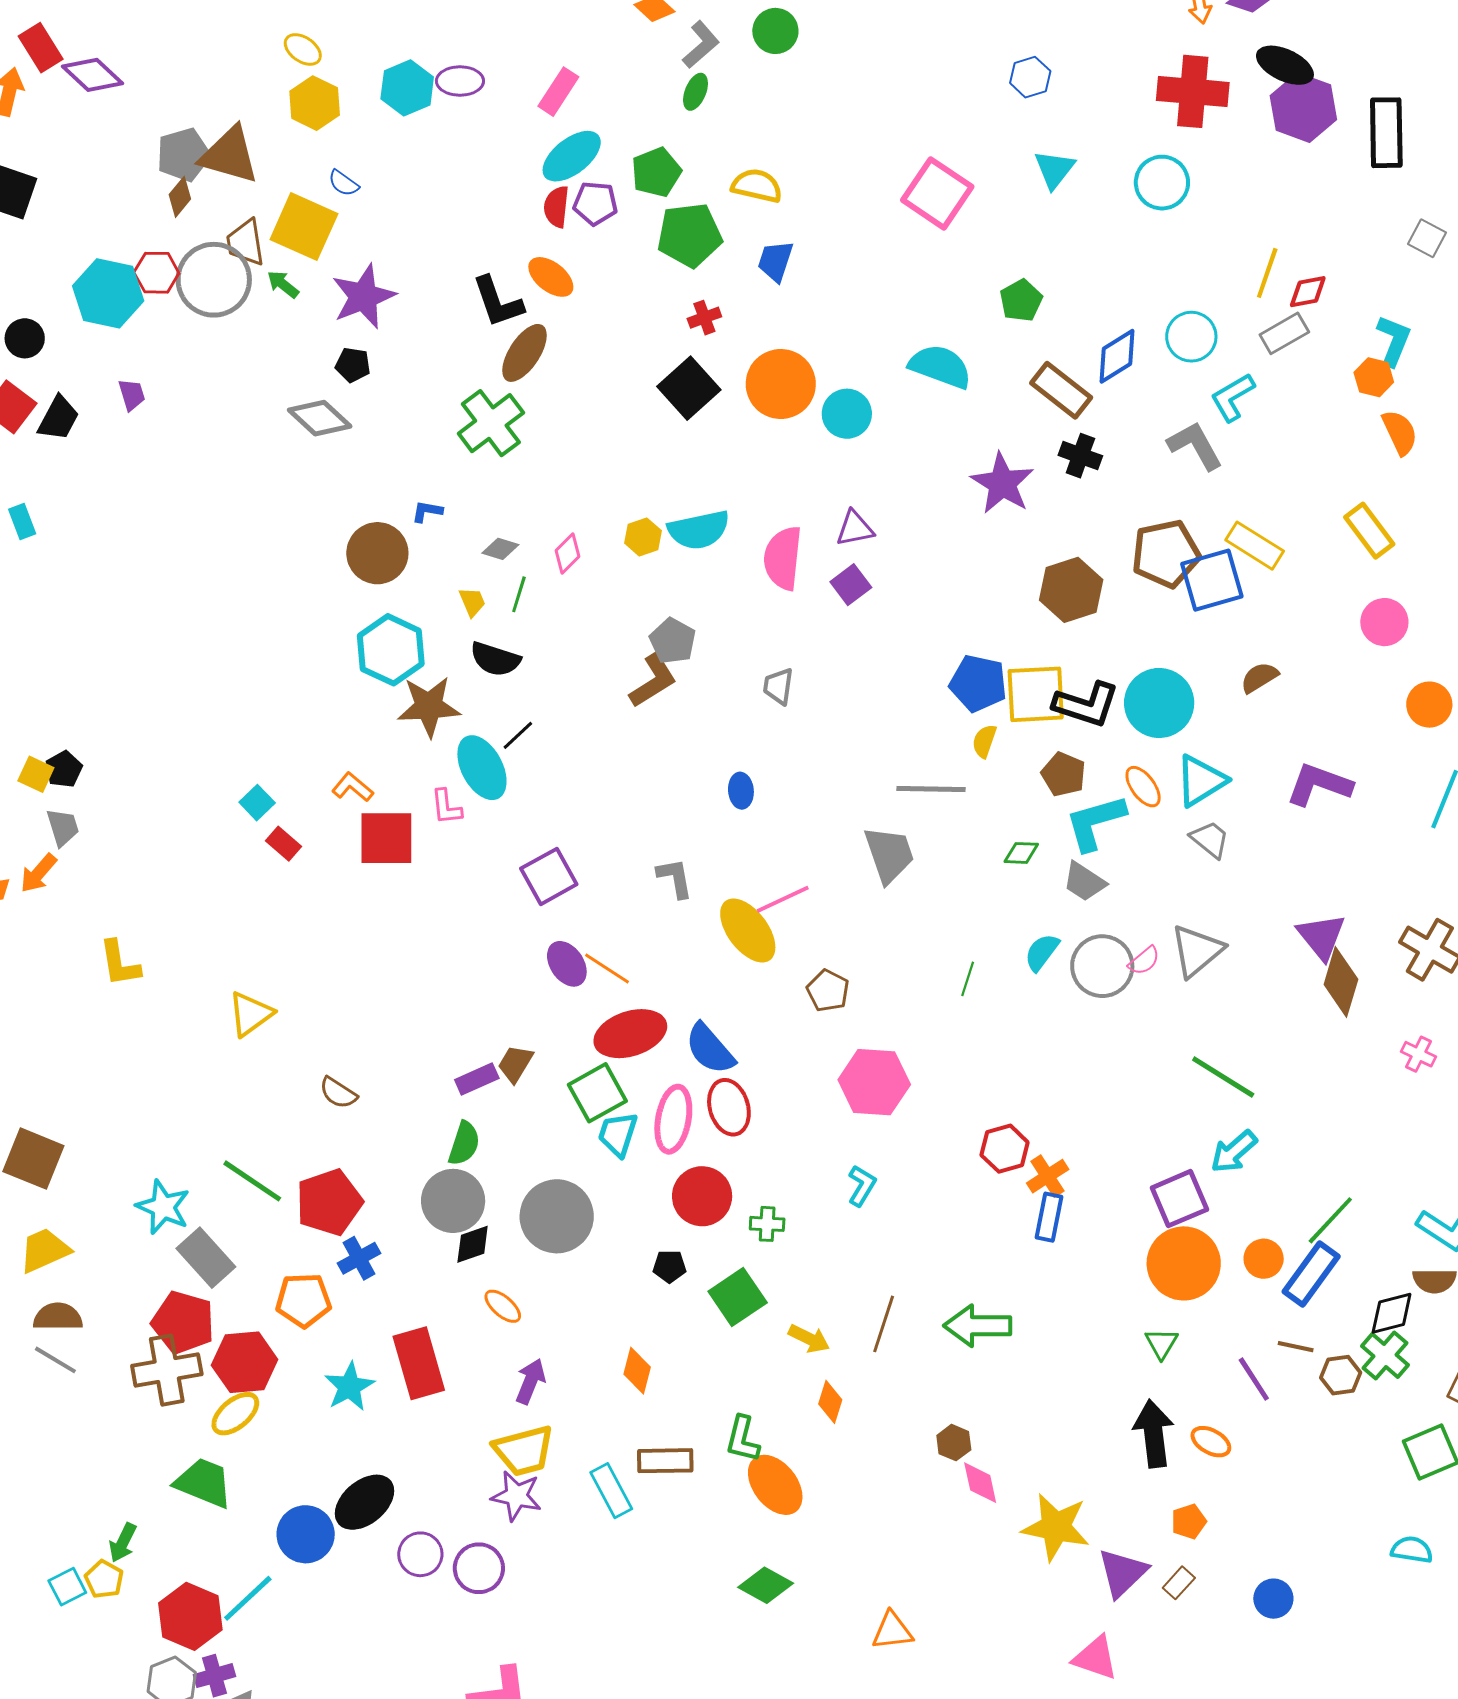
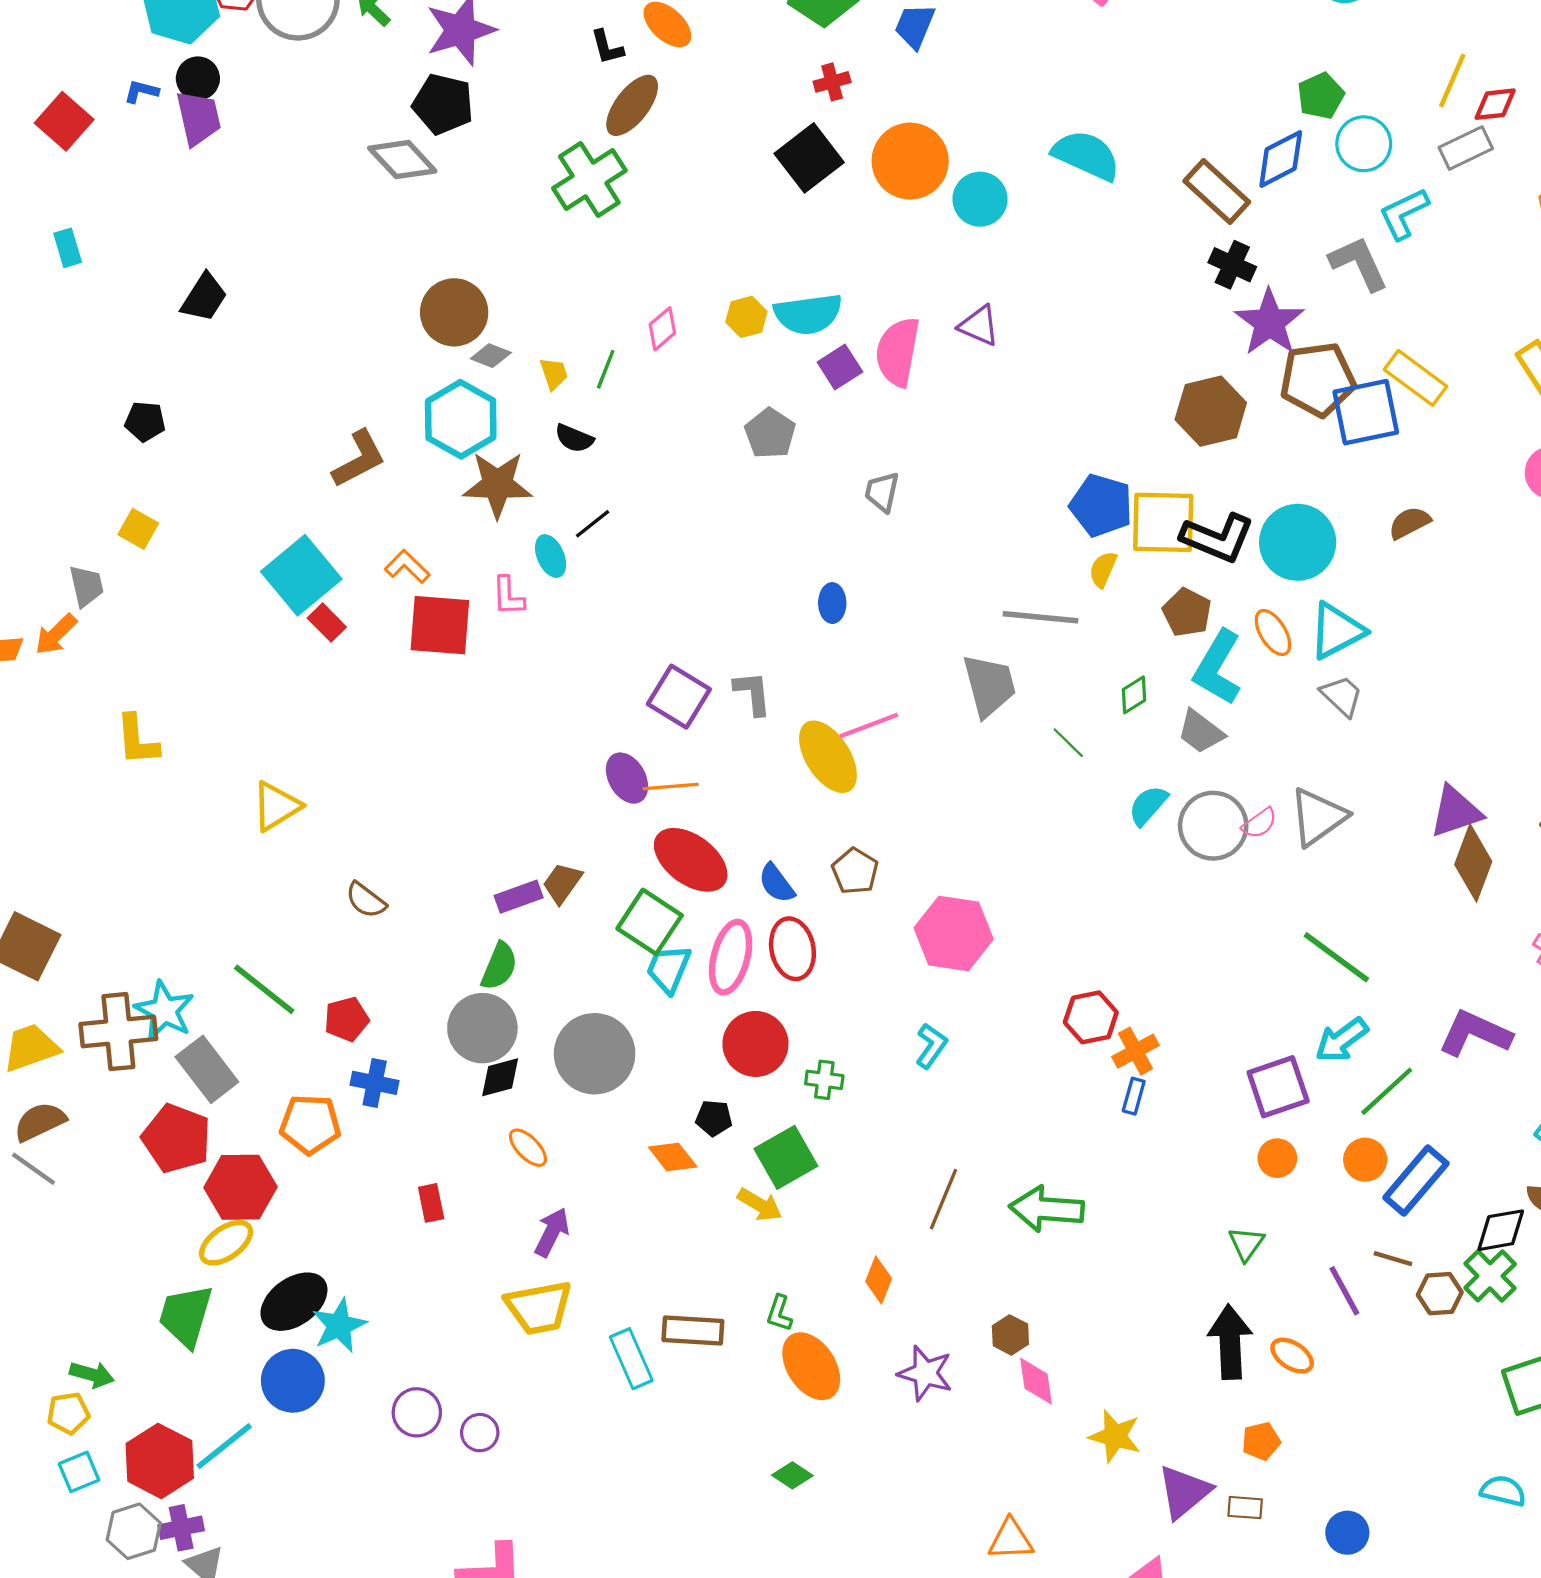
green pentagon: (1021, 301) -> (1321, 96), moved
black L-shape: (498, 302) -> (607, 47), size x0.6
black circle: (25, 338) -> (198, 78), moved
black pentagon: (353, 365) -> (443, 104), size x1.6
purple trapezoid: (132, 395) -> (198, 118), size x1.6
black trapezoid: (59, 418) -> (204, 297), moved
purple star: (1002, 483) -> (1269, 322), moved
blue L-shape: (427, 511) -> (141, 91), moved
purple triangle: (855, 528) -> (979, 326), turned 30
gray diamond: (500, 549) -> (491, 356), moved
purple square: (851, 585) -> (840, 367), moved
black semicircle: (495, 659) -> (574, 438), size x0.7
brown L-shape: (653, 681) -> (359, 459), moved
cyan ellipse: (482, 768) -> (551, 556), size x0.6
black pentagon: (64, 769) -> (145, 421), moved, turned 30
yellow square: (36, 774) -> (138, 529), moved
purple L-shape: (1319, 784) -> (1475, 1033), moved
cyan square: (257, 803) -> (301, 575), size x2.0
cyan L-shape: (1095, 822) -> (1218, 668), turned -48
green diamond: (1021, 853) -> (1134, 695), turned -39
purple square: (549, 876) -> (679, 697), moved, turned -34
purple triangle: (1321, 936) -> (1456, 812), turned 46
orange line: (607, 968) -> (671, 786), turned -42
green line: (968, 979) -> (1068, 743), moved, turned -68
brown pentagon: (828, 991) -> (855, 871), moved
red ellipse: (630, 1034) -> (691, 860), turned 50
blue semicircle: (710, 1049) -> (777, 883), size x0.7
green square: (597, 1093) -> (650, 922), turned -32
red pentagon: (329, 1202) -> (346, 1019), size x0.6
blue rectangle: (1049, 1217) -> (1134, 1096), size x0.7
green line: (1330, 1220) -> (1387, 1091), moved
blue cross: (359, 1258) -> (375, 1083), turned 36
orange circle: (1184, 1263) -> (1277, 1158), size x0.5
brown semicircle: (58, 1317) -> (40, 1122), turned -30
yellow arrow: (809, 1339) -> (760, 1205), moved
red rectangle: (419, 1363) -> (431, 1203), size x0.5
brown cross: (167, 1370) -> (118, 1032), moved
orange diamond: (637, 1371) -> (673, 1157), moved, turned -57
cyan star: (349, 1387) -> (339, 1326), moved
green L-shape: (743, 1439) -> (779, 1313), size x0.7
green trapezoid: (204, 1483) -> (186, 1316), turned -100
purple star: (516, 1496) -> (925, 1373), moved
black ellipse: (365, 1502) -> (294, 1302), moved
yellow star: (1056, 1527) -> (1115, 1436), size x0.7
green arrow: (123, 1543) -> (92, 1375), turned -105
purple circle: (479, 1568) -> (480, 1433), size x0.7
yellow pentagon: (104, 1579) -> (68, 1413), turned 30
brown rectangle: (1179, 1583) -> (1245, 1508), turned 48
green diamond: (766, 1585) -> (792, 1475), size x0.7
cyan square: (67, 1587) -> (79, 1472), moved
orange triangle: (892, 1631) -> (1011, 1539), moved

